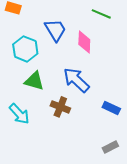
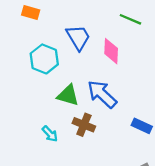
green triangle: (34, 81) -> (68, 95), moved
cyan arrow: (19, 114) -> (50, 134), moved, size x0.7

